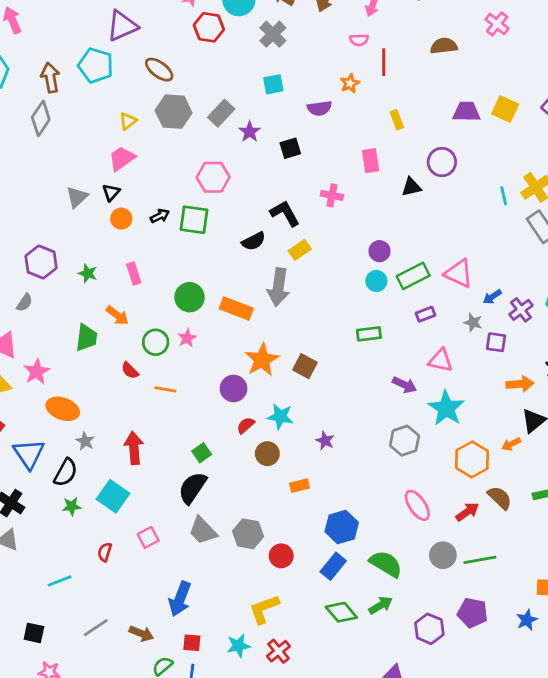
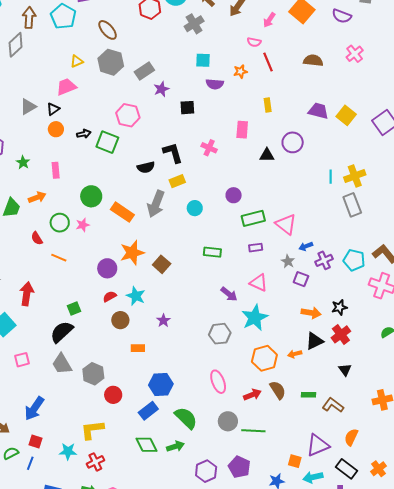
red line: (384, 62) -> (268, 62), turned -36
cyan square: (273, 84) -> (203, 60), moved
cyan circle: (376, 281) -> (195, 208), moved
orange arrow: (117, 315) -> (37, 197), turned -72

